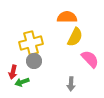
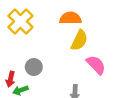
yellow cross: (31, 43) -> (20, 21), moved, turned -30

